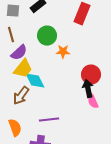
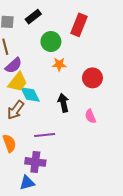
green circle: (47, 36) -> (51, 42), moved
red circle: (91, 75) -> (92, 78), moved
black arrow: (88, 89) -> (63, 103), moved

